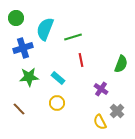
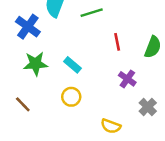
blue cross: (23, 48) -> (28, 27), turned -36
red line: (81, 60) -> (117, 42), moved
yellow semicircle: (100, 122) -> (111, 126), moved, turned -42

